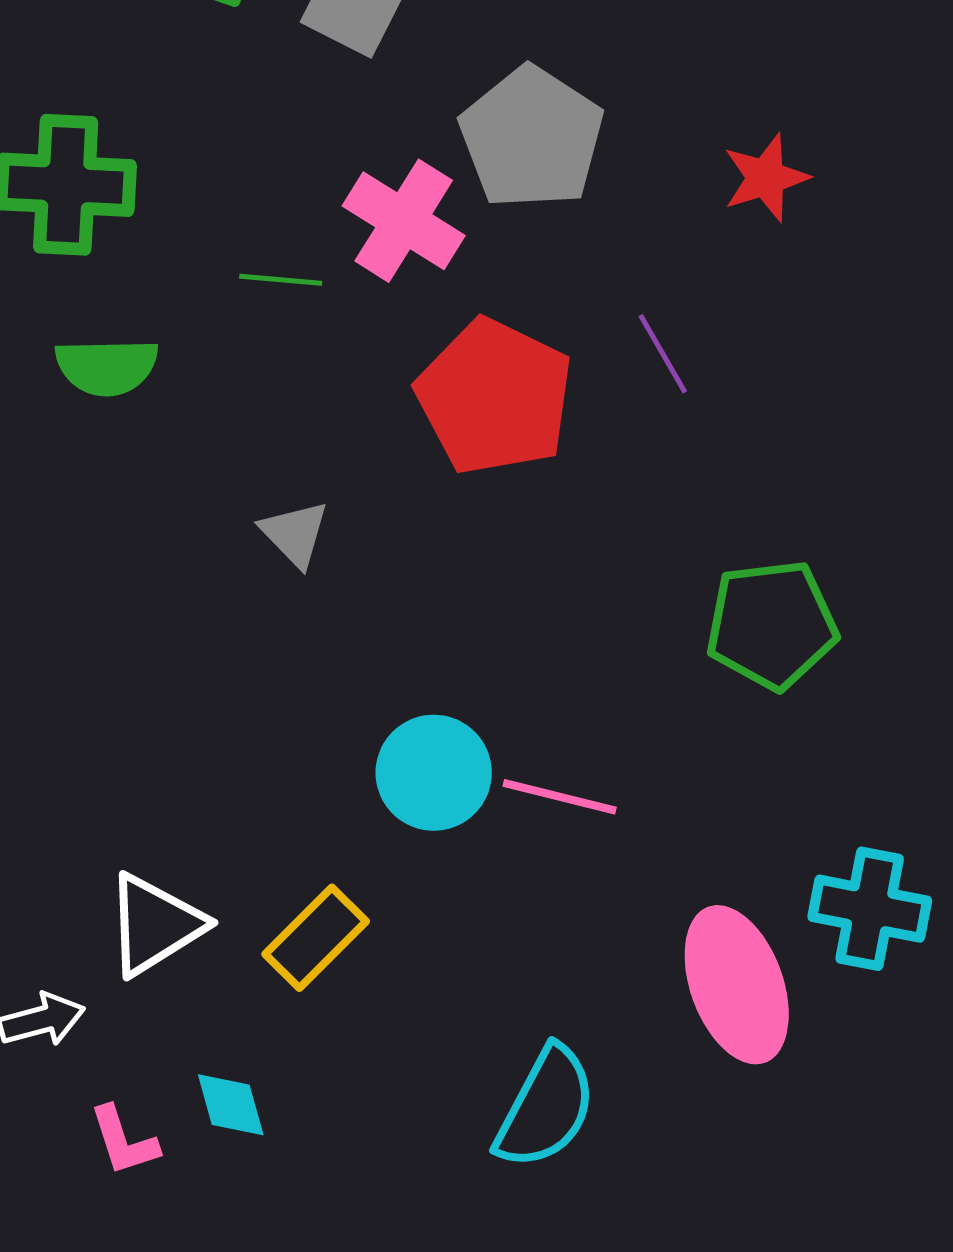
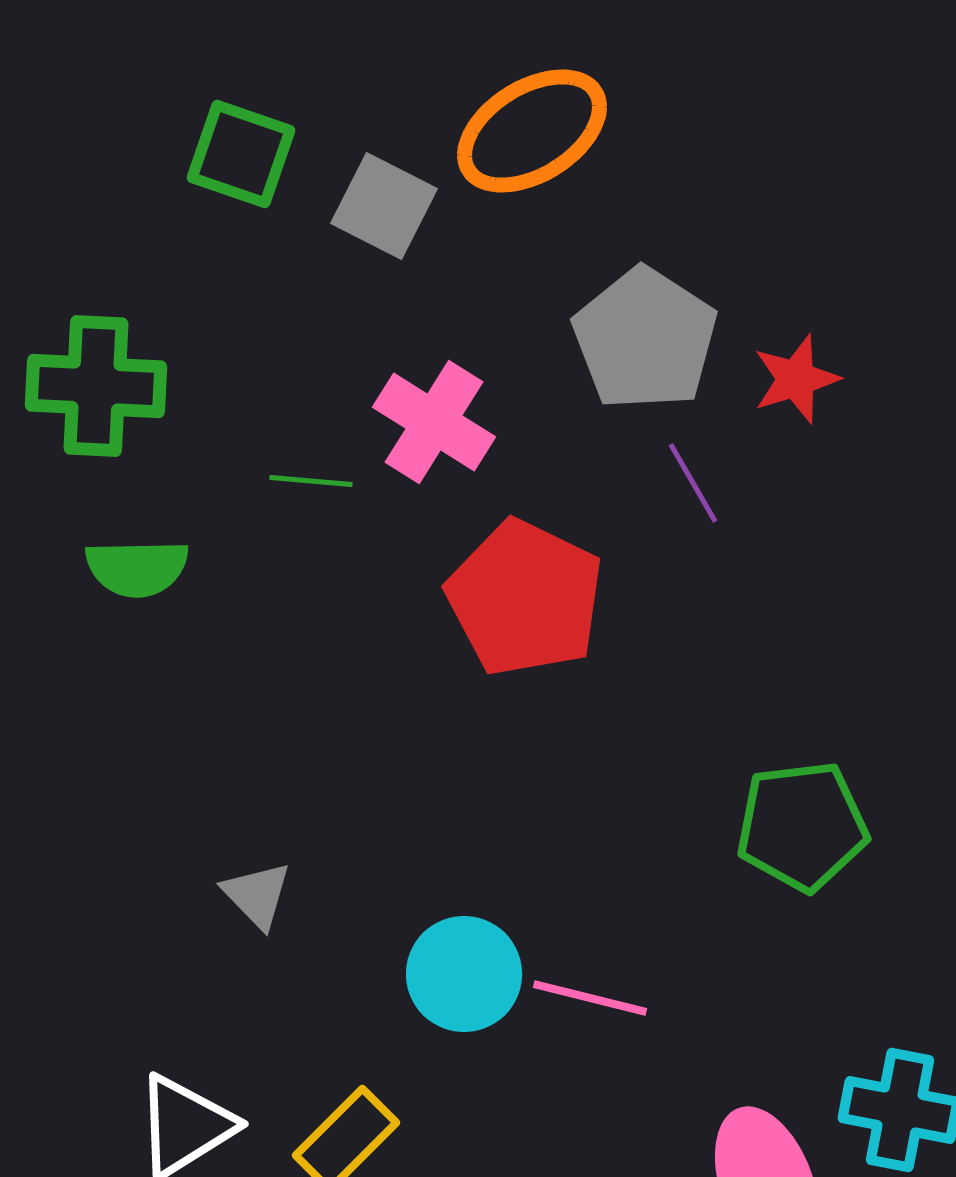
gray pentagon: (532, 138) -> (645, 339), moved
purple line: (663, 354) -> (693, 483), moved
gray triangle: (295, 534) -> (257, 895), moved

